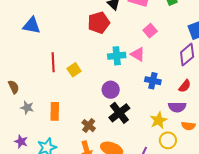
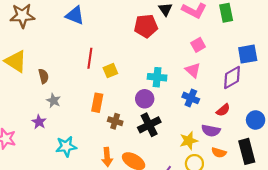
pink triangle: (138, 54) -> (193, 70), moved
cyan cross: (117, 56) -> (157, 77), moved
orange rectangle: (55, 111) -> (97, 103), moved
brown cross: (89, 126) -> (115, 121), moved, turned -32
purple star: (21, 142) -> (39, 122), moved

